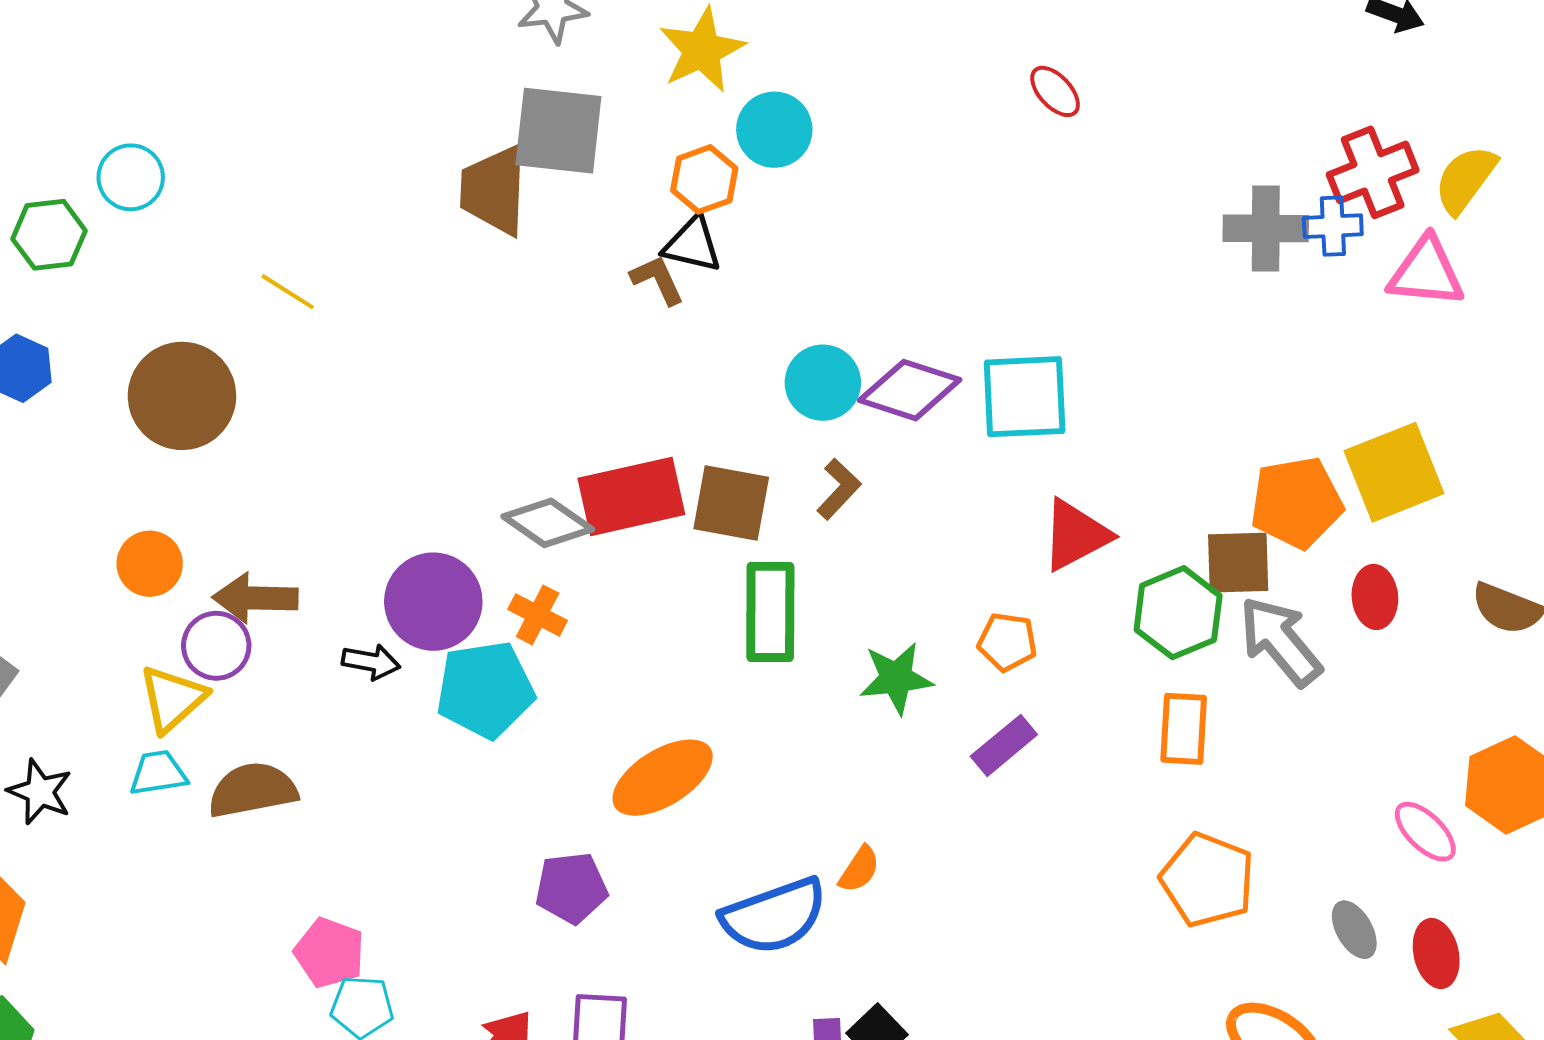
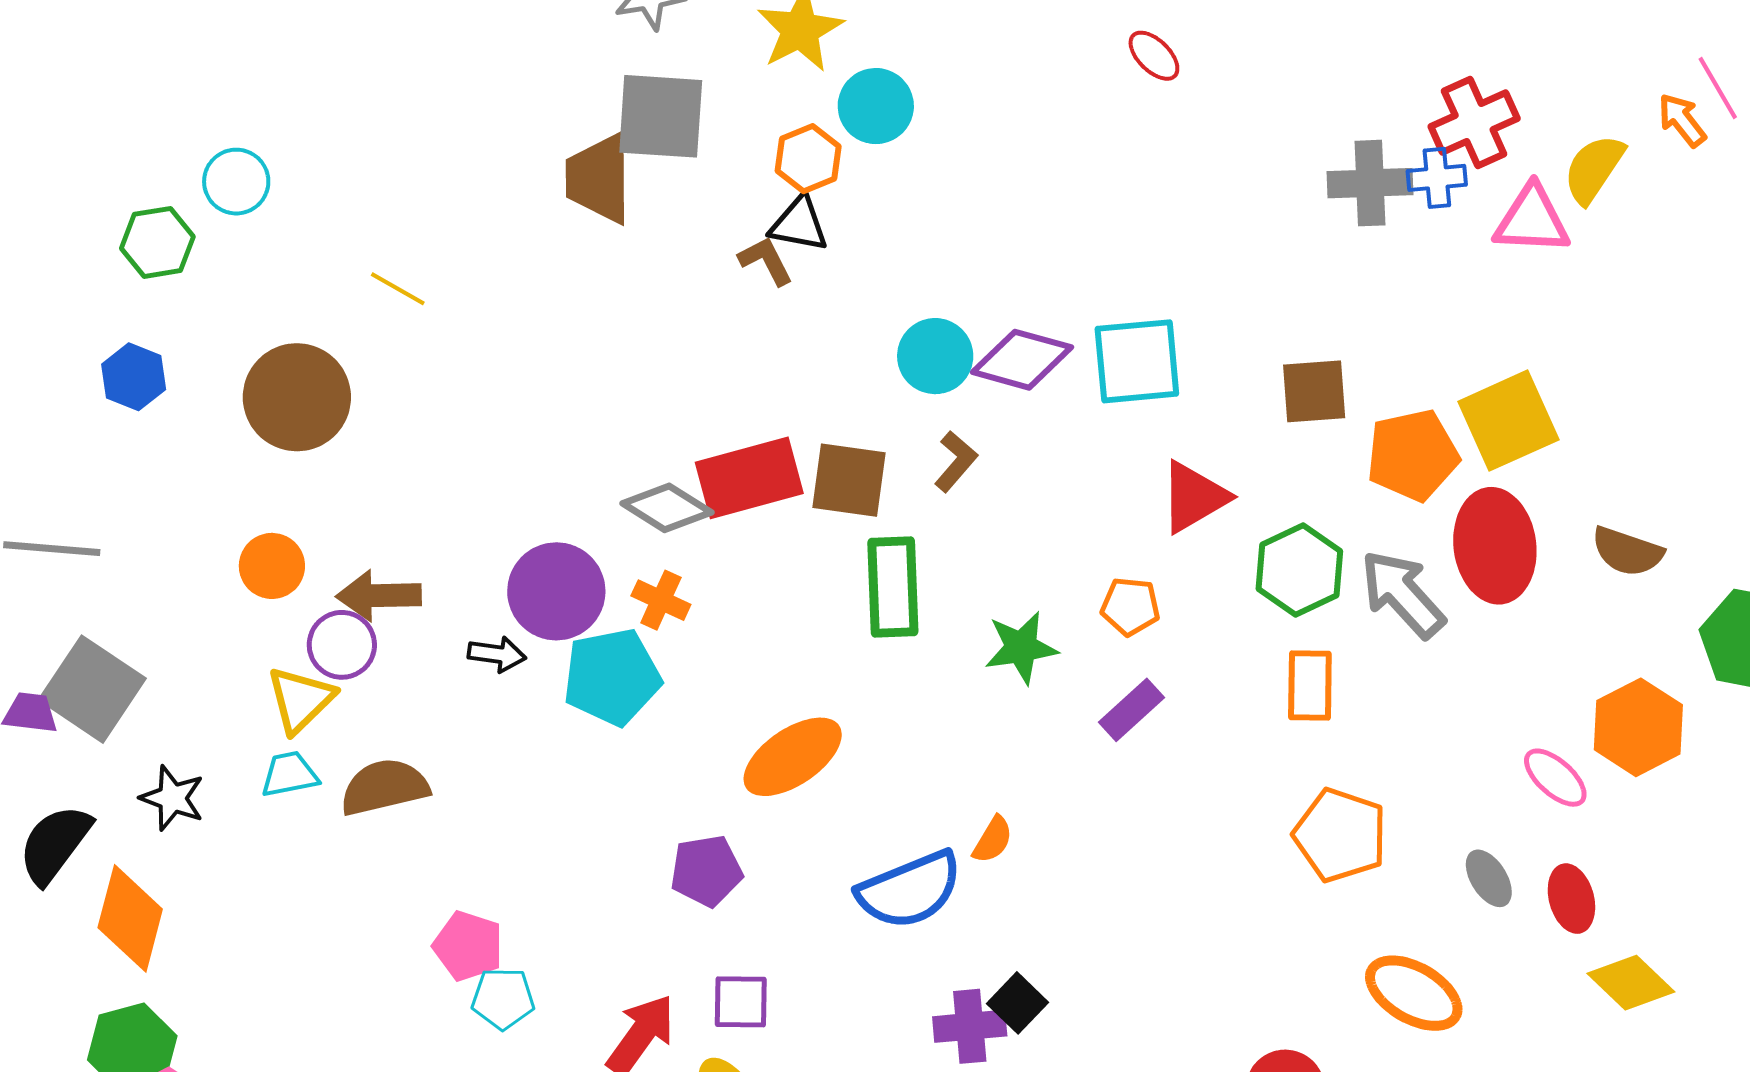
yellow semicircle: (1465, 179) -> (1594, 169), moved
brown square: (1238, 563) -> (1314, 391), moved
red ellipse: (1375, 597) -> (1495, 546), size x1.8

